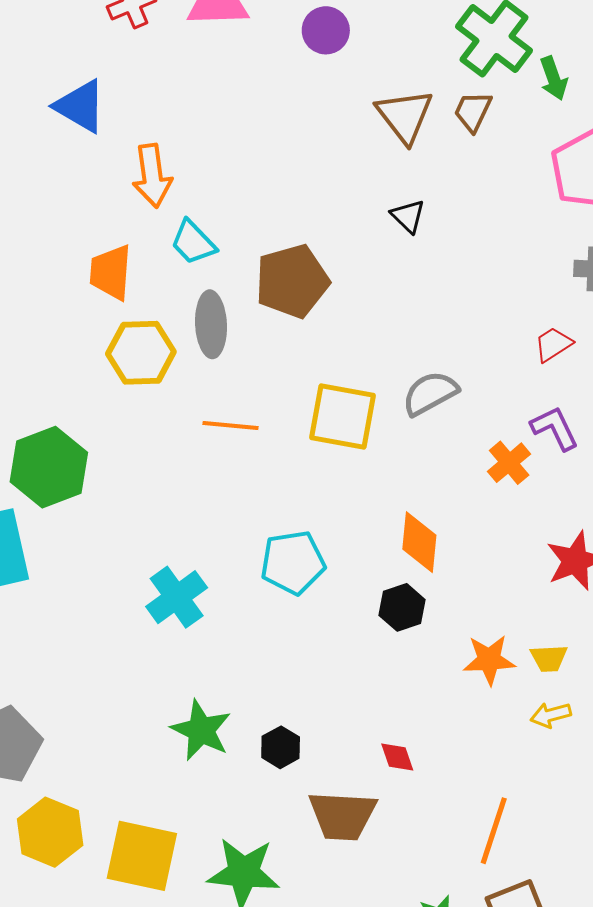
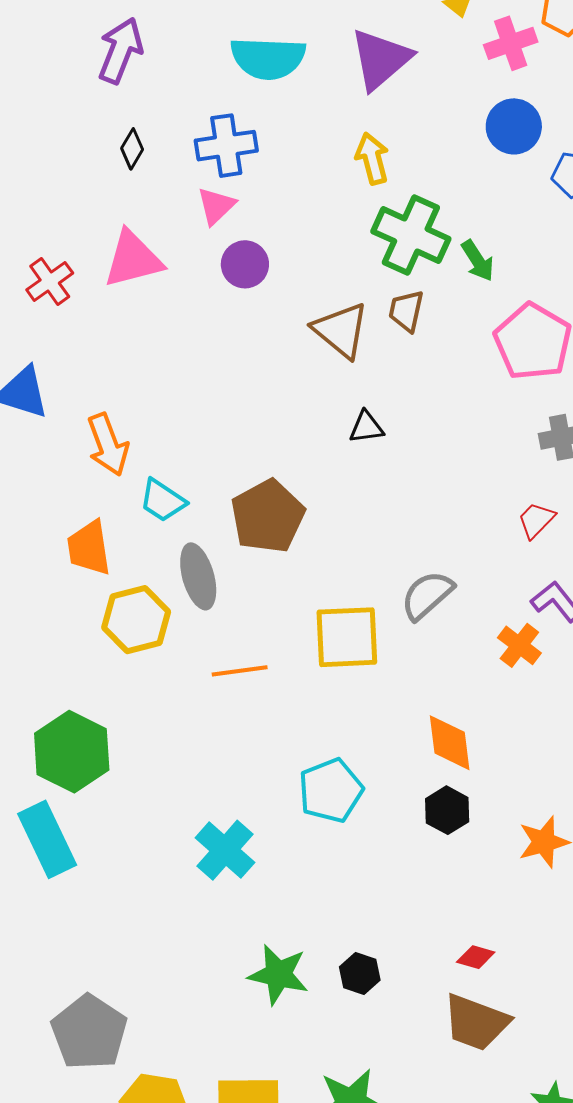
black triangle: (408, 216) -> (366, 427), turned -39
red diamond: (397, 757) -> (476, 957), turned -42
brown trapezoid: (342, 816) -> (476, 1022), moved, turned 30

